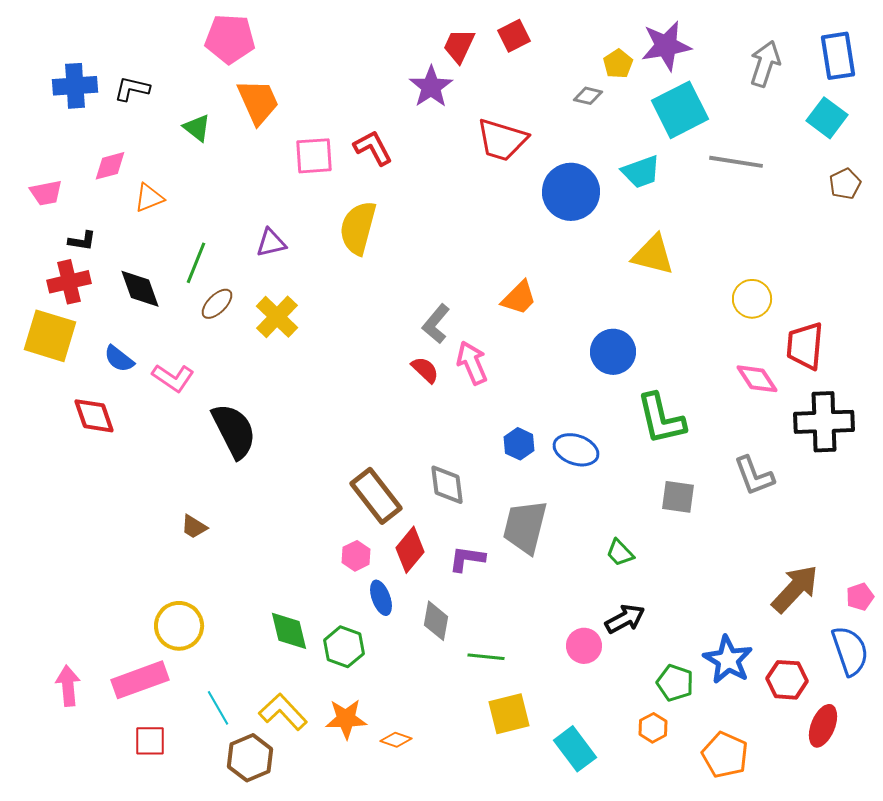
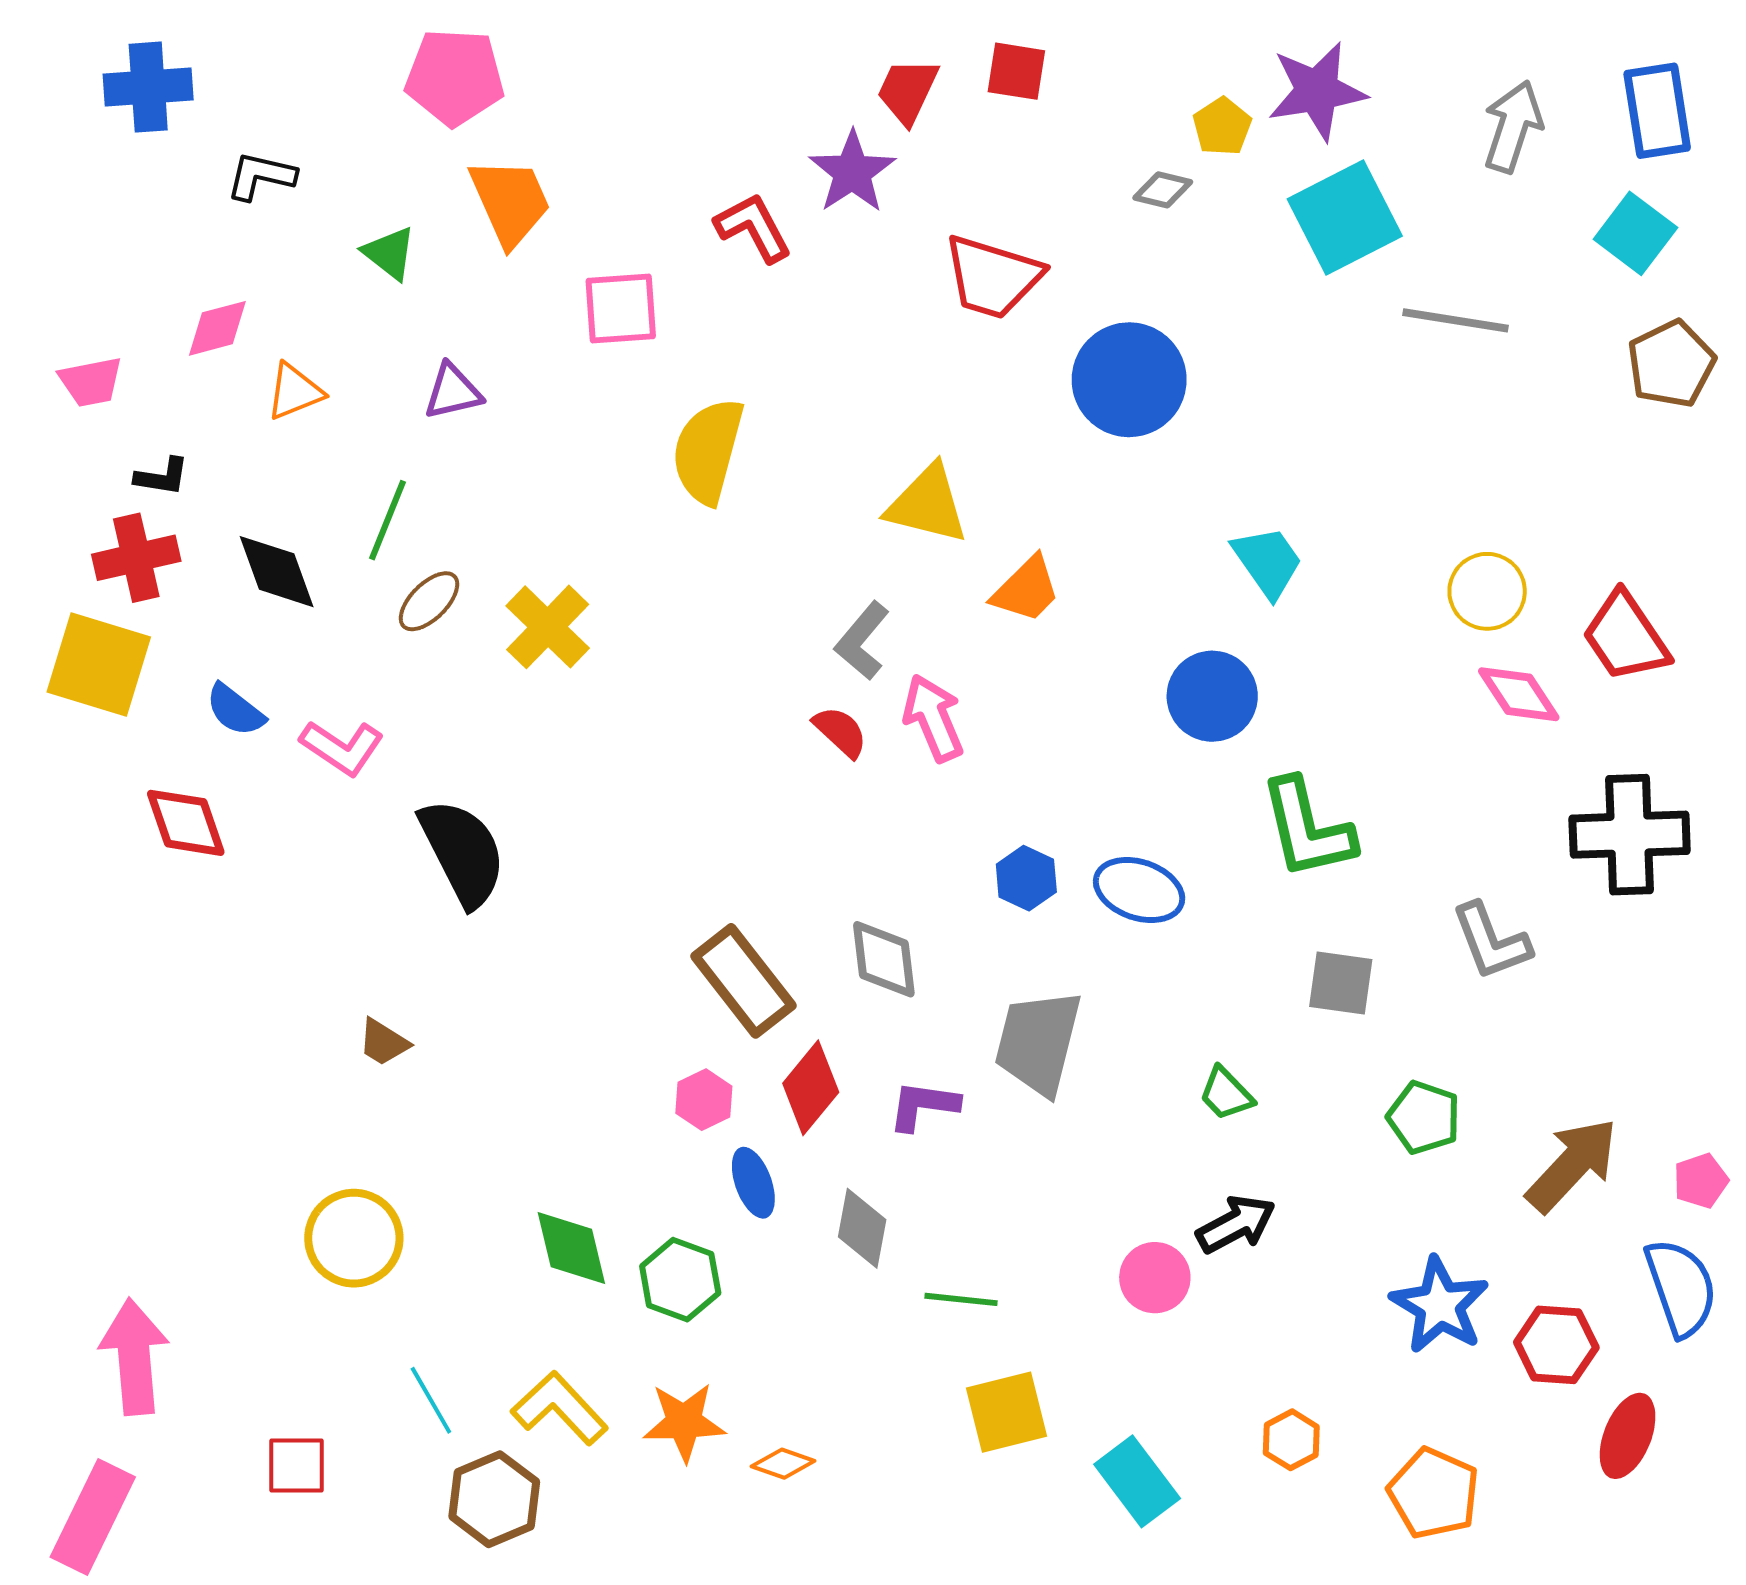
red square: (514, 36) -> (1016, 71), turned 36
blue cross: (75, 86) -> (148, 87), moved
red L-shape: (373, 148) -> (753, 227), moved
cyan trapezoid: (641, 172) -> (1268, 562), moved, turned -105
brown pentagon: (845, 184) -> (1671, 364), size x1.4
purple triangle: (271, 243) -> (453, 392), moved
yellow triangle: (653, 255) -> (927, 504), moved
red trapezoid: (805, 346) -> (1626, 637), moved, turned -39
pink diamond: (757, 379) -> (1519, 694), moved
pink rectangle: (140, 680) -> (93, 1517), moved, turned -44
green pentagon: (675, 683) -> (1424, 1117), moved
pink arrow: (68, 686) -> (134, 1357), size x1.4

